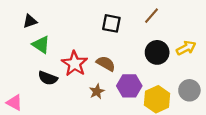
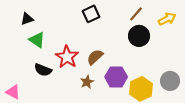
black square: (111, 23) -> (91, 14), moved, turned -36
yellow arrow: (186, 48) -> (167, 19), moved
black circle: (157, 52) -> (139, 36), moved
brown semicircle: (106, 64) -> (95, 57), turned -72

